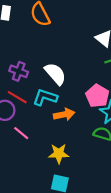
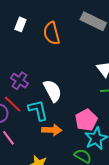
cyan L-shape: (45, 97) -> (38, 110), turned 45

